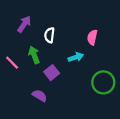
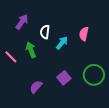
cyan arrow: (76, 57) -> (62, 43), moved, turned -32
purple square: (52, 73) -> (64, 78), moved
purple semicircle: (40, 96) -> (36, 87), turned -80

